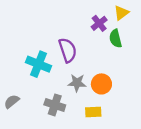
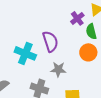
orange circle: (101, 84) -> (88, 52), moved

